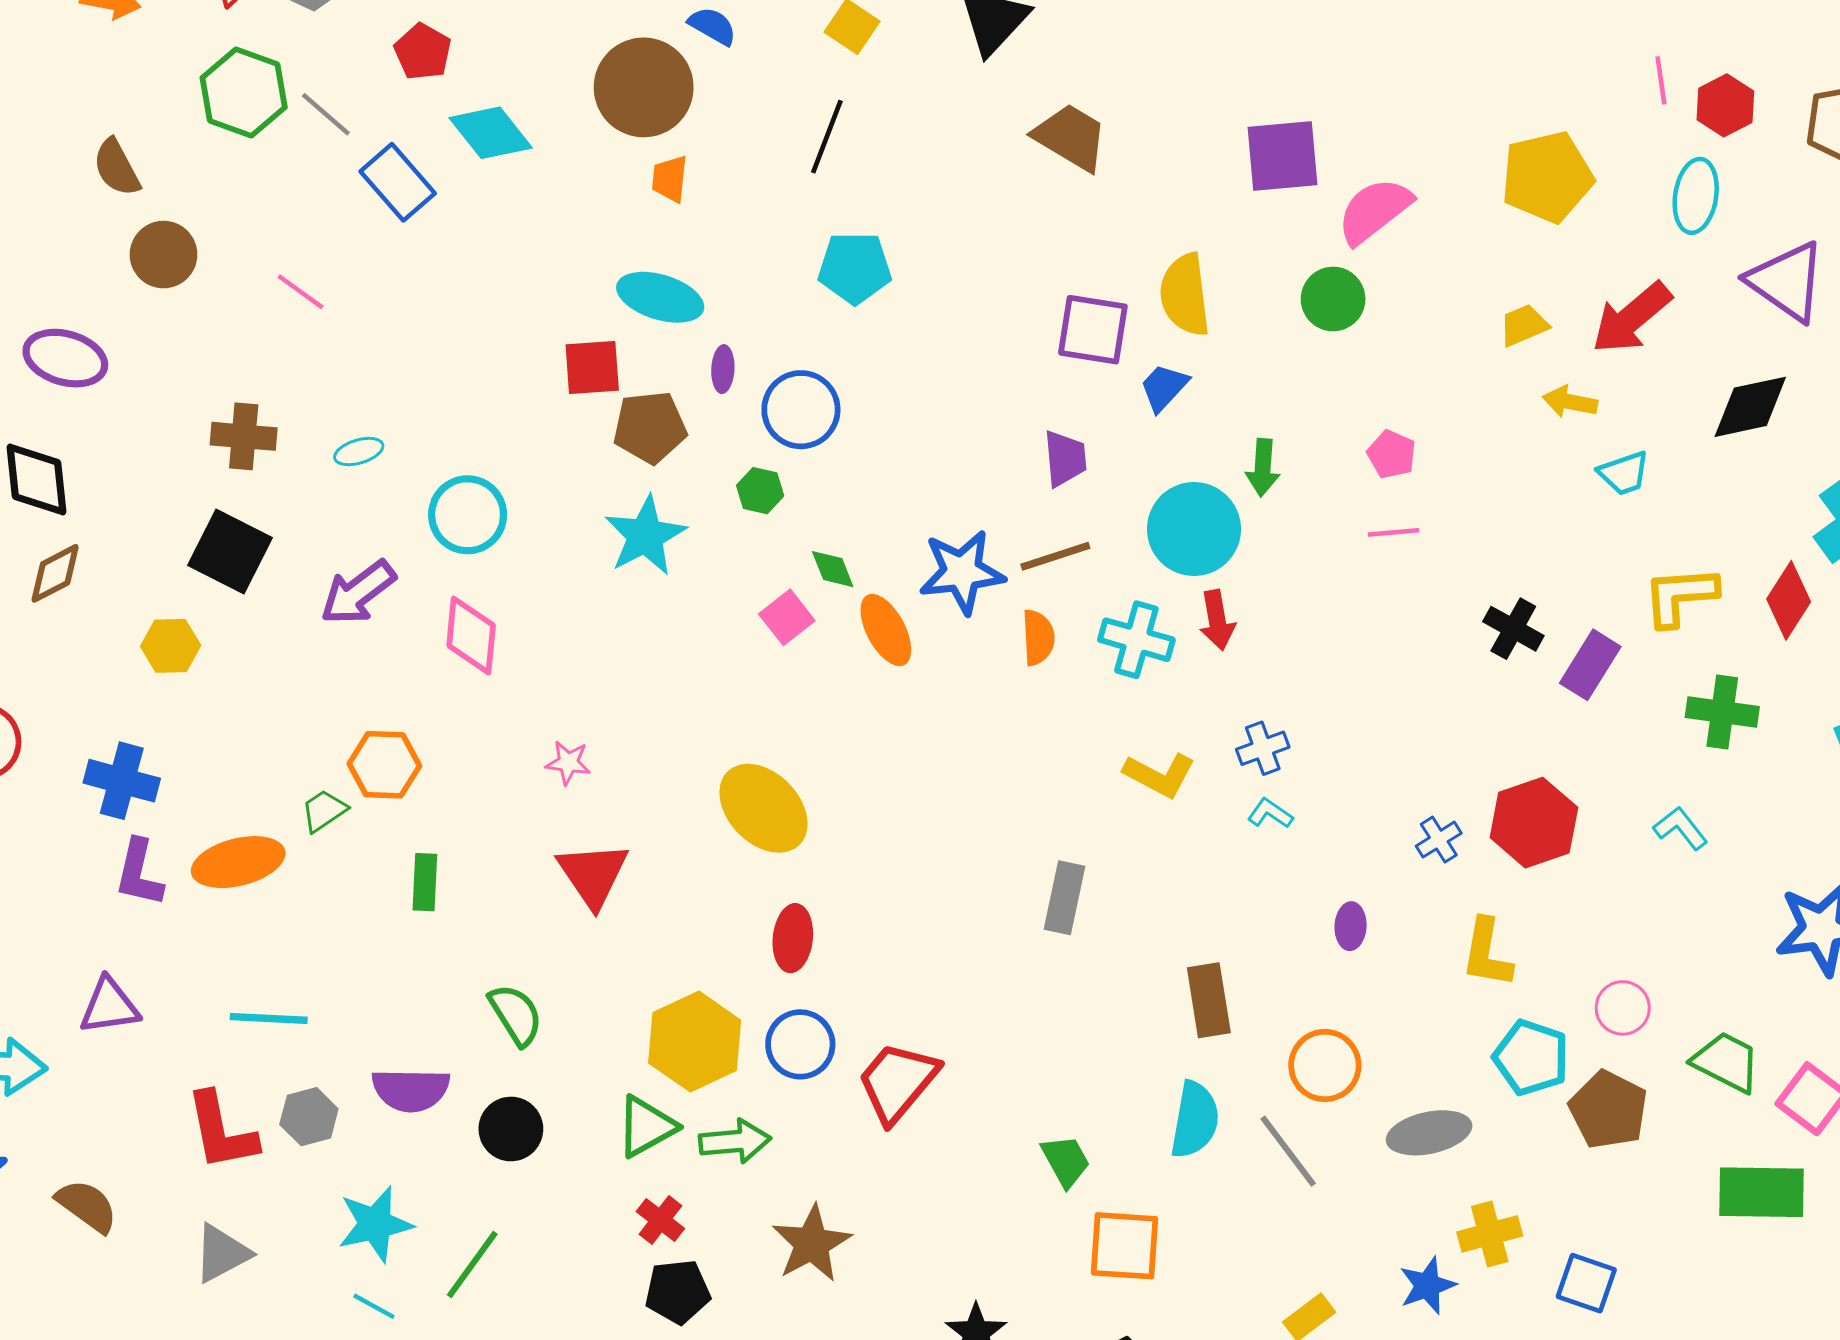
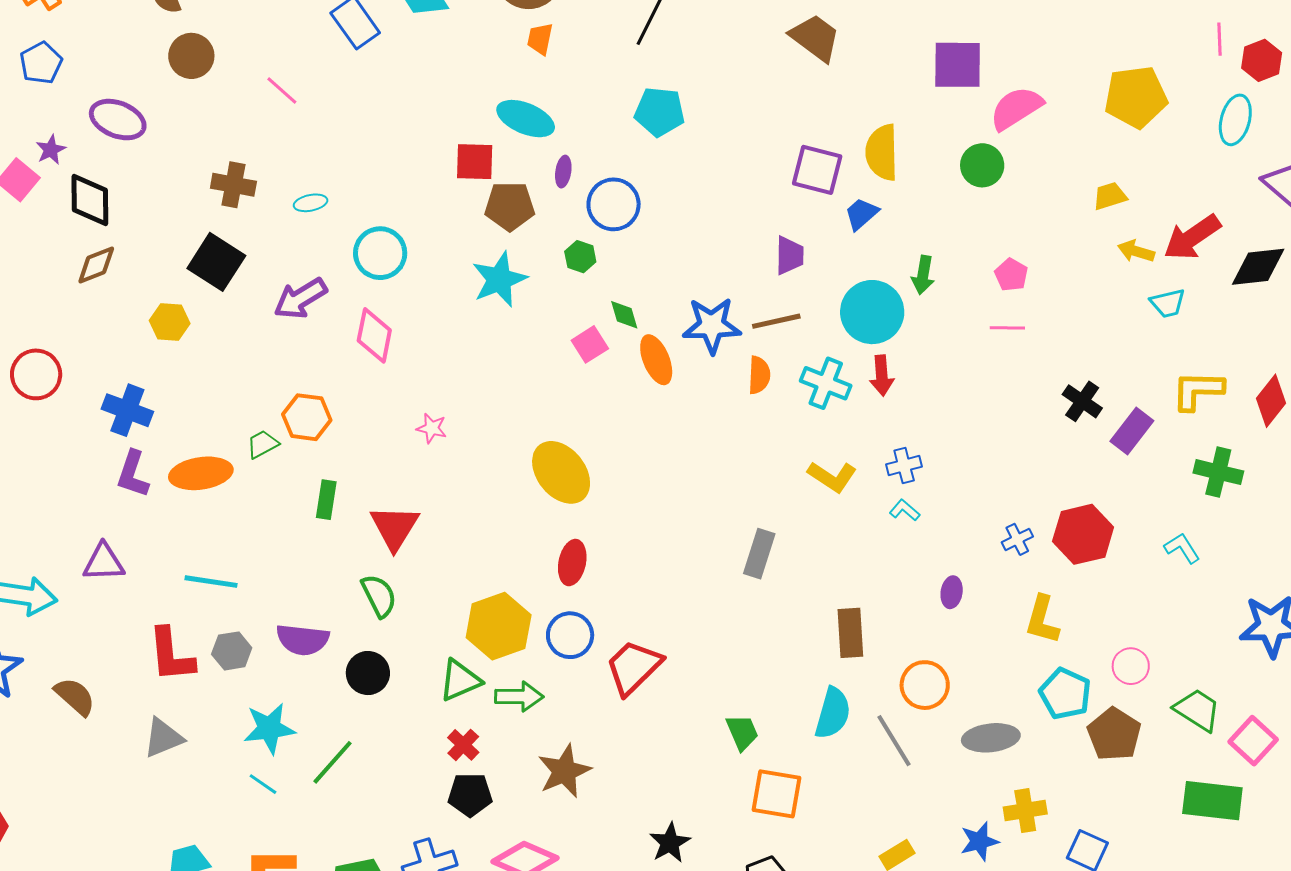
red arrow: (1632, 318) -> (1192, 237), moved
red triangle: (593, 875) -> (395, 527), moved

